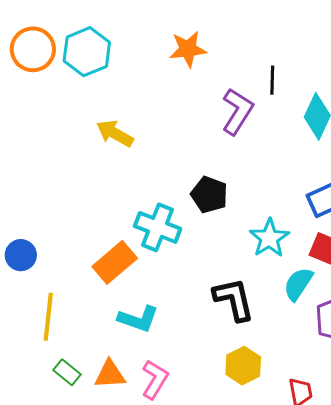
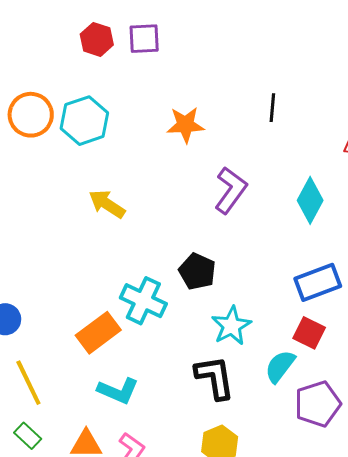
black line: (272, 80) -> (272, 108), moved
cyan star: (269, 238) -> (231, 326), moved
yellow line: (48, 317) -> (28, 383), turned -36
green rectangle: (67, 372) -> (28, 436), moved

